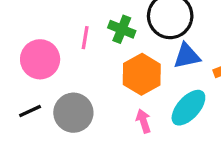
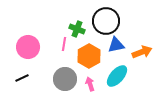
pink line: (85, 38) -> (64, 44), moved
gray circle: (73, 113) -> (65, 79), moved

